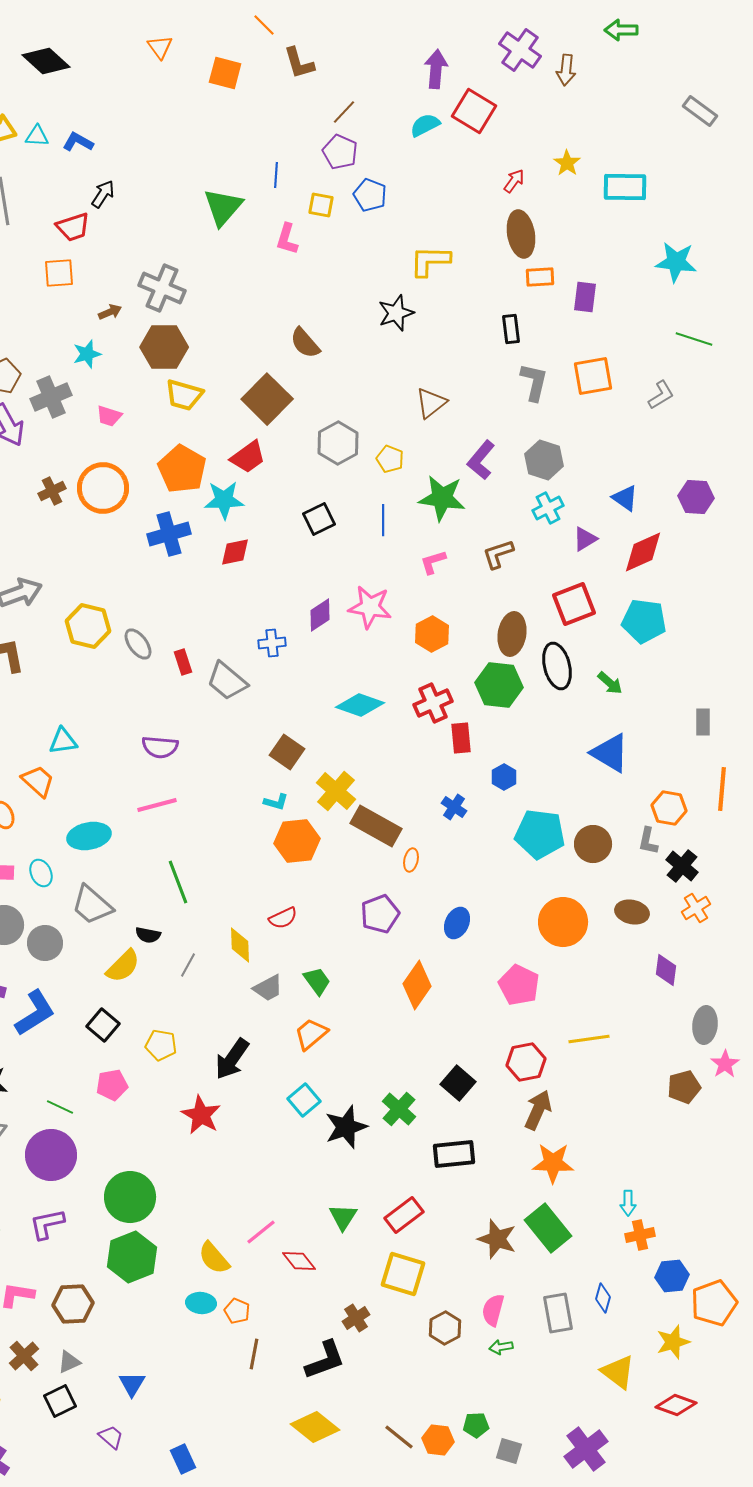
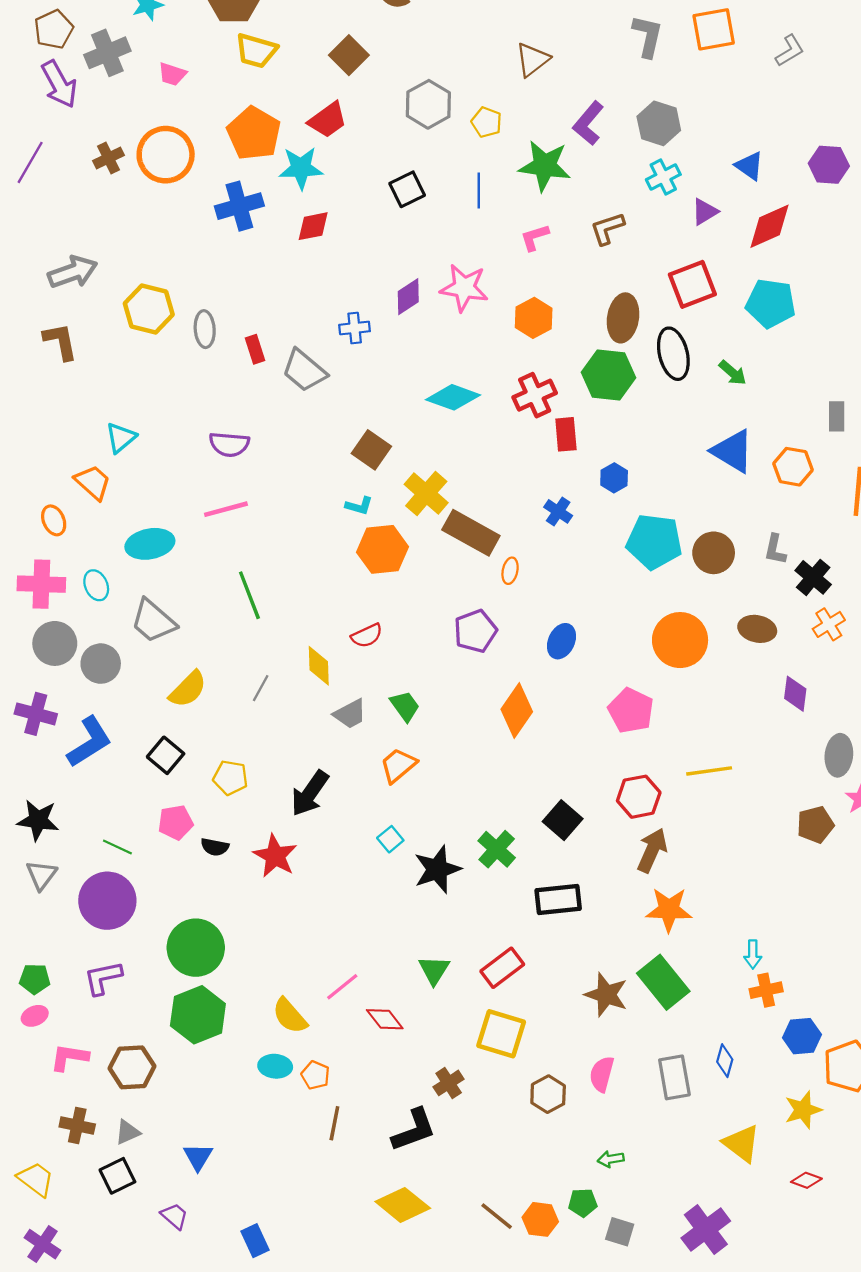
brown square: (267, 399) -> (349, 55), size x0.7
gray ellipse: (138, 644) -> (205, 329), turned 32
cyan triangle: (63, 741) -> (121, 438), turned -32
orange hexagon: (669, 808) -> (793, 467), moved
black semicircle: (148, 935) -> (215, 847), moved
cyan square: (304, 1100) -> (390, 839), size x0.7
green arrow: (501, 1347) -> (611, 1159), moved
brown cross: (24, 1356) -> (77, 1125), turned -36
red diamond: (676, 1405) -> (806, 1180), size x0.7

